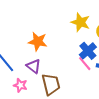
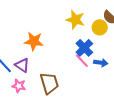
purple triangle: (34, 66) -> (22, 65), moved

